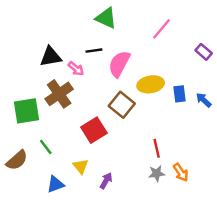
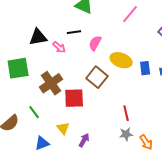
pink semicircle: (119, 64) -> (95, 43), size x0.7
yellow ellipse: (151, 84) -> (121, 60), turned 30
brown cross: (59, 94) -> (51, 83), moved
green square: (27, 111) -> (18, 68), moved
red square: (94, 130) -> (74, 98), turned 30
orange arrow: (181, 172) -> (146, 142), moved

